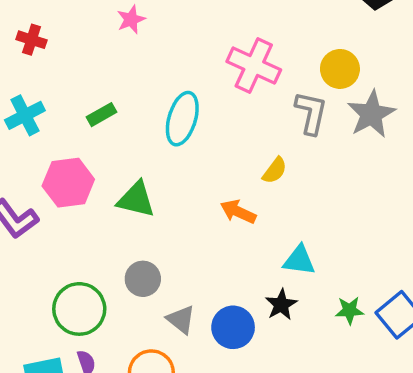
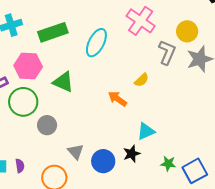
green rectangle: (101, 115) -> (53, 32), size x1.8
cyan triangle: (299, 260) -> (146, 131), turned -42
gray circle: (143, 279) -> (47, 125), moved
green circle: (79, 309) -> (23, 102), moved

